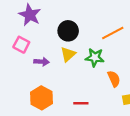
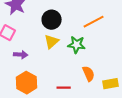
purple arrow: (42, 62) -> (21, 55), moved
orange semicircle: (114, 79) -> (89, 74), moved

